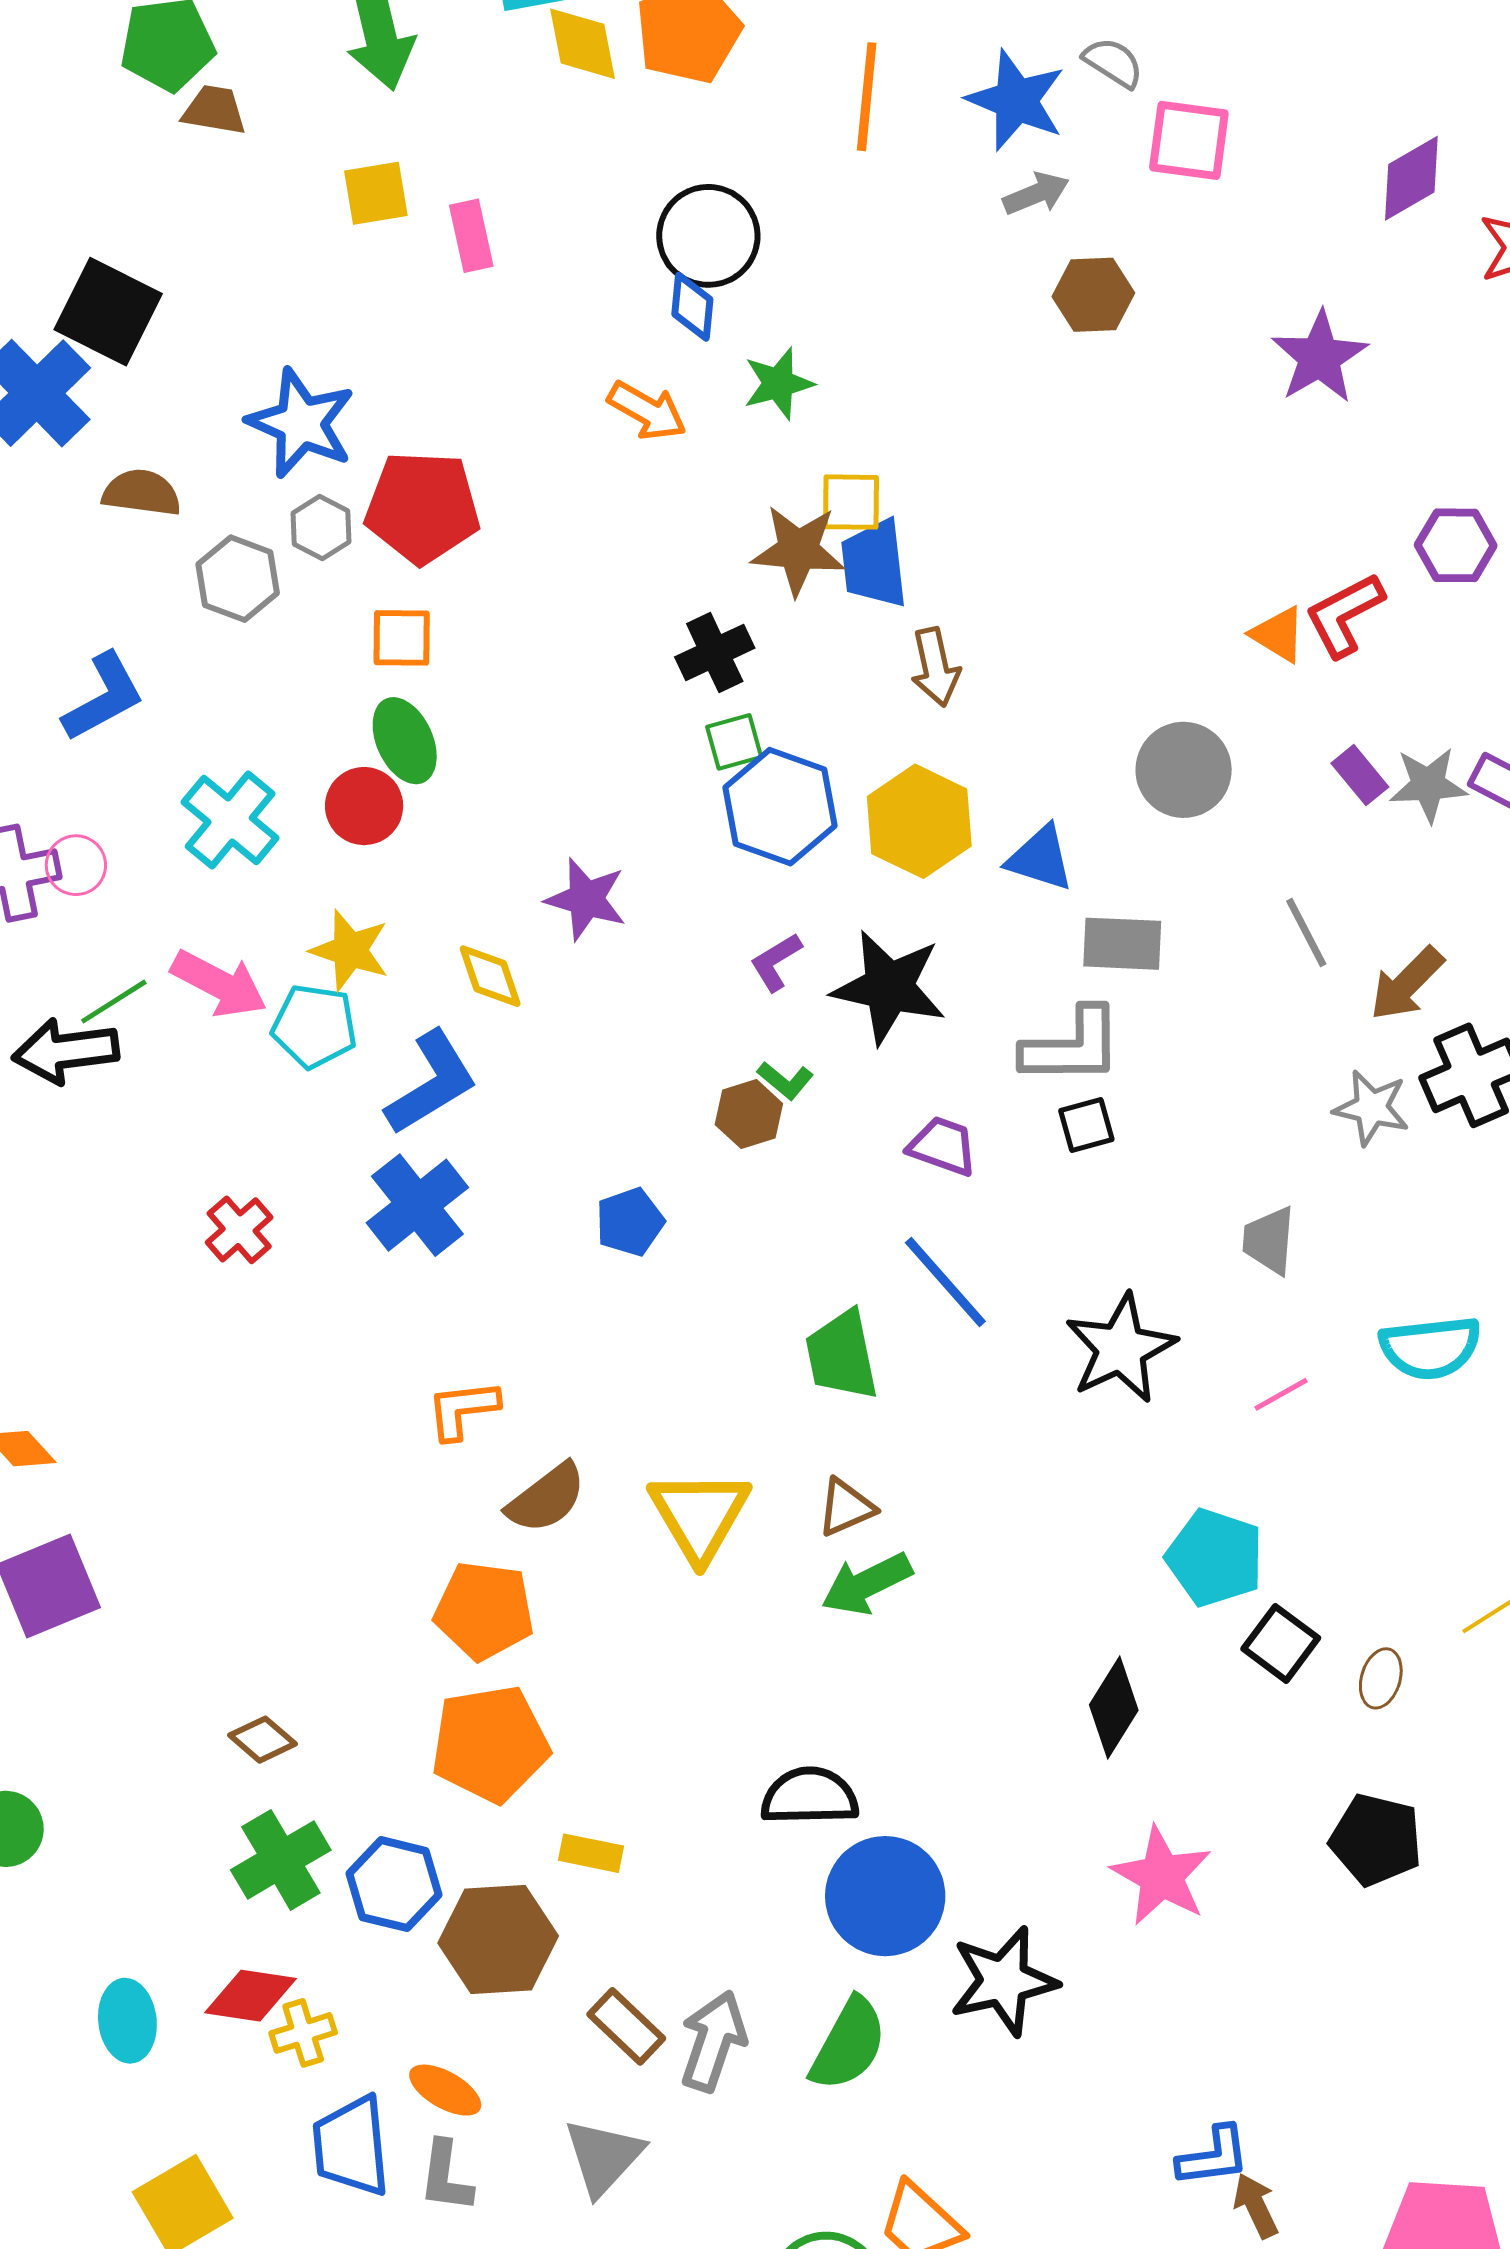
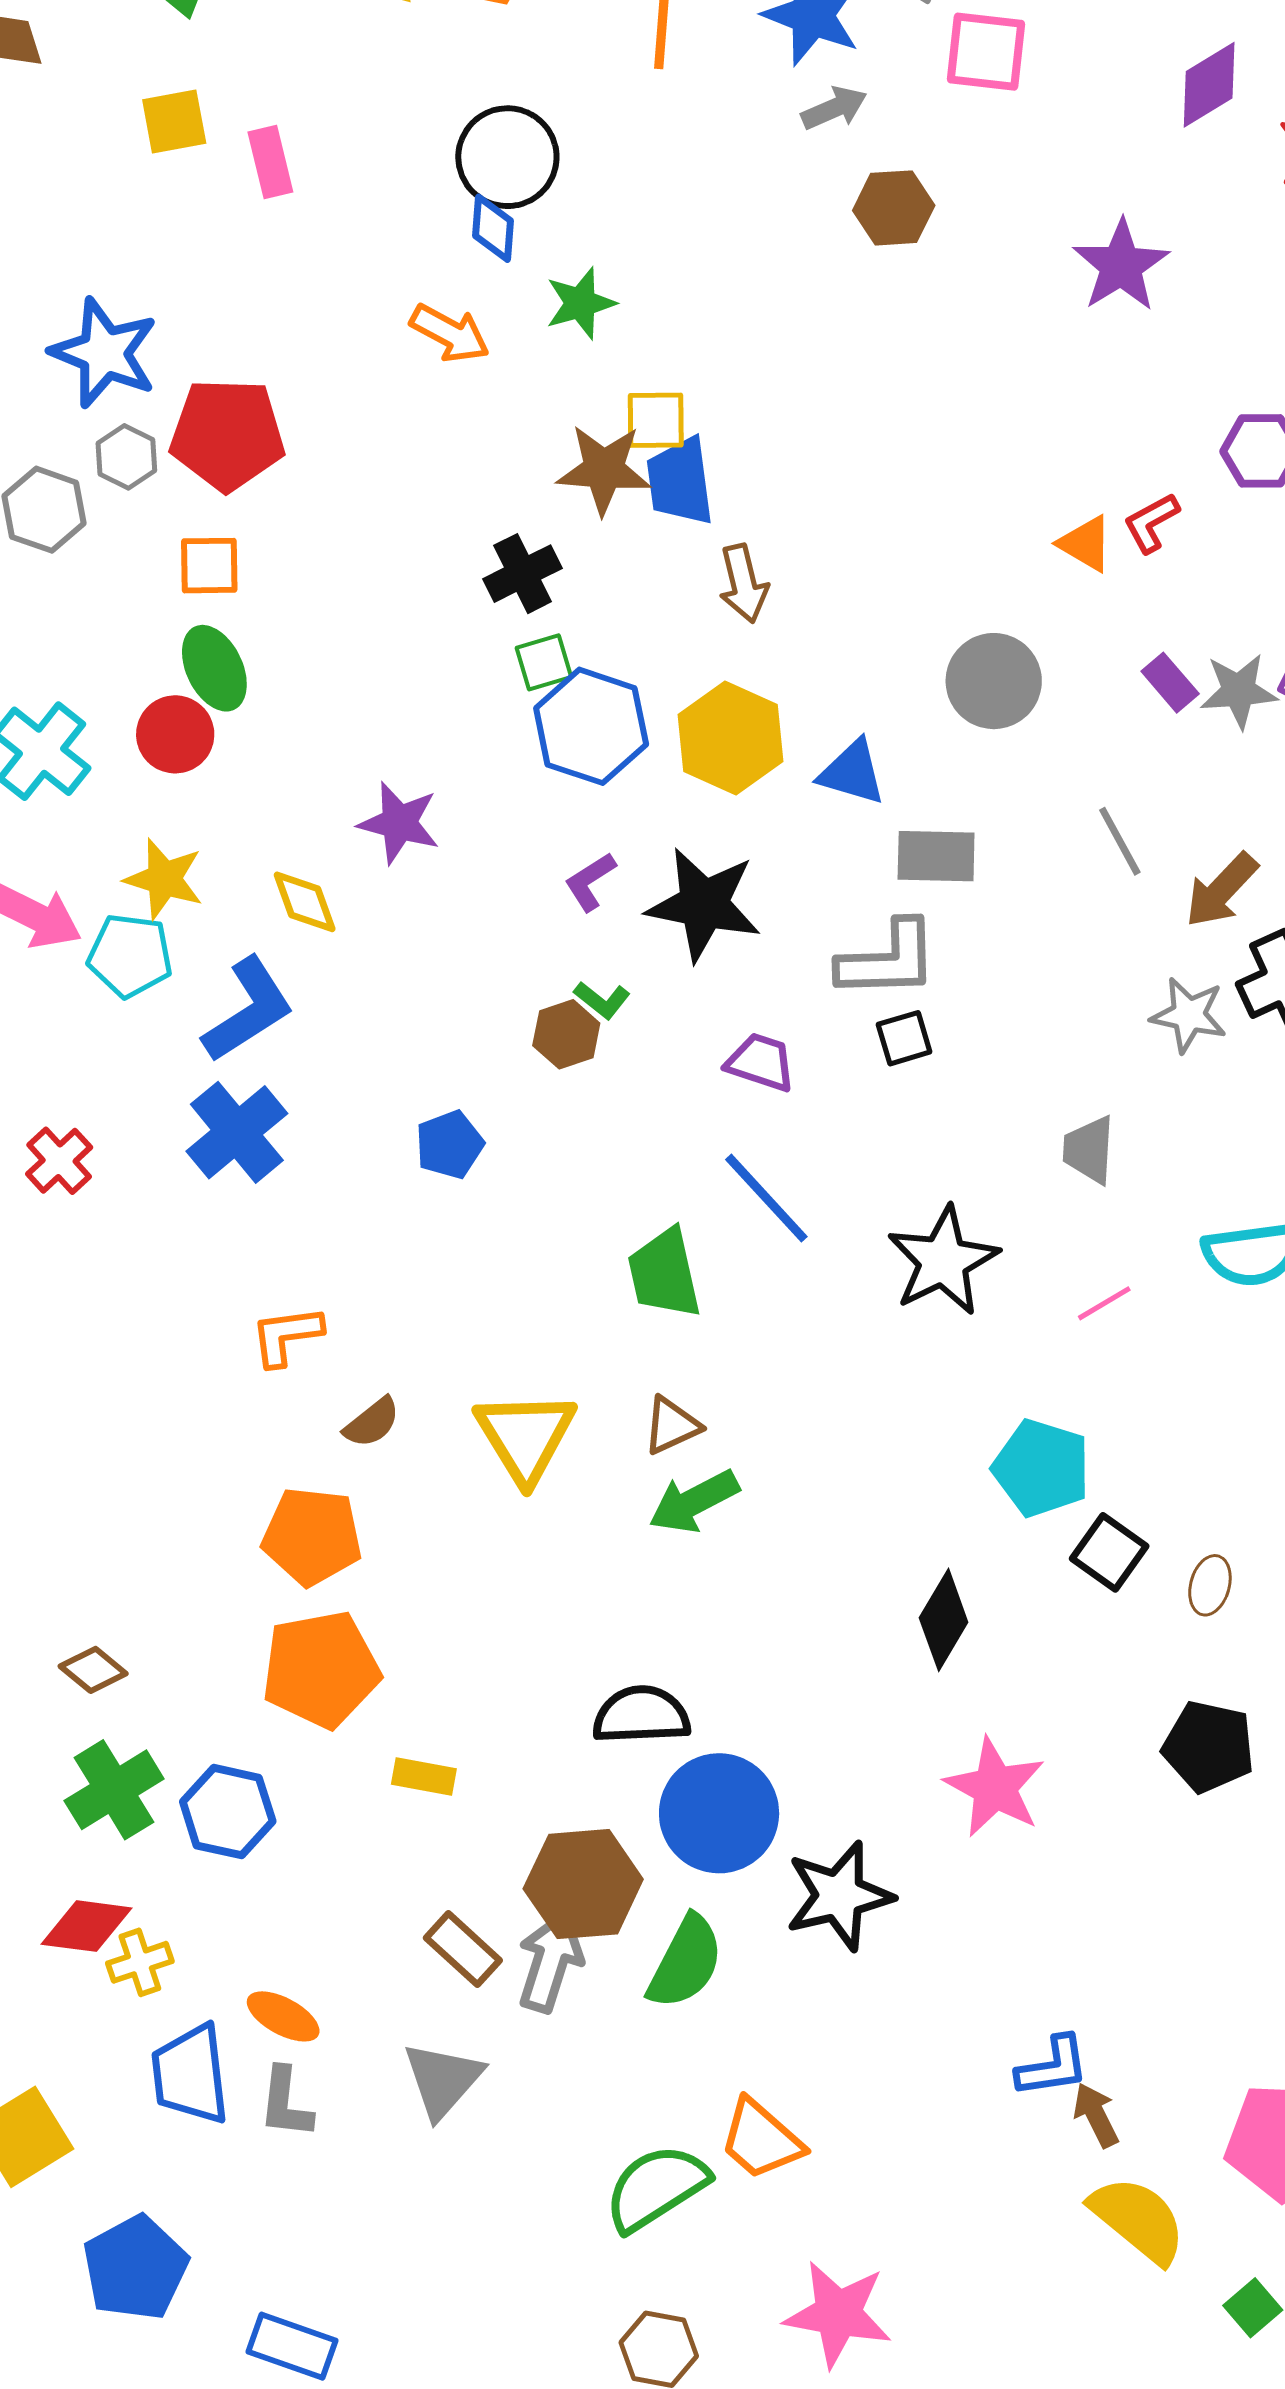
red L-shape: (1344, 615) -> (1151, 523), size x0.7
brown semicircle: (546, 1498) -> (372, 1423), size x0.7
brown hexagon: (498, 1940) -> (583, 1884), moved

